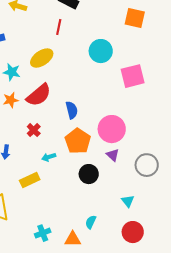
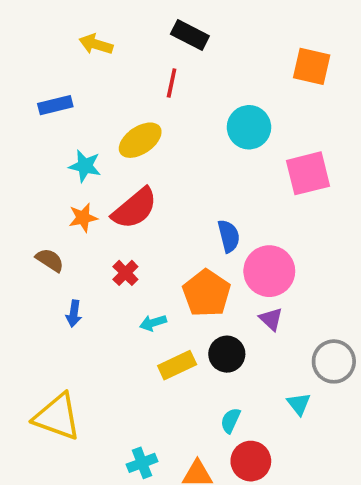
blue semicircle: (72, 110) -> (229, 236), moved
gray circle: (147, 165) -> (334, 361), moved
yellow rectangle: (30, 180) -> (177, 365), moved
cyan semicircle: (91, 222) -> (231, 420), moved
red circle: (133, 232) -> (251, 461), moved

